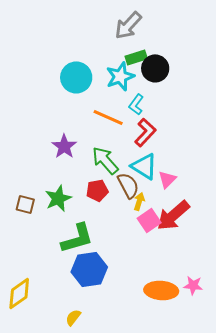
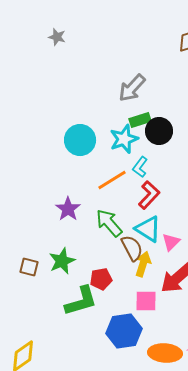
orange line: (108, 117) -> (112, 180), turned -56
red pentagon: (97, 190) -> (101, 279), moved
yellow arrow: (139, 201) -> (143, 264), size x1.4
pink square: (149, 220) -> (146, 301), moved, turned 35
blue hexagon: (89, 269) -> (124, 331), moved

